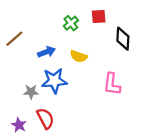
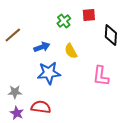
yellow semicircle: (79, 56) -> (71, 51), turned 42
gray star: (31, 92) -> (15, 92), moved
red semicircle: (45, 118) -> (41, 107), turned -54

